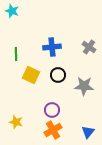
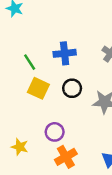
green line: (16, 54) -> (30, 62), moved, turned -32
purple circle: (52, 110) -> (55, 132), moved

